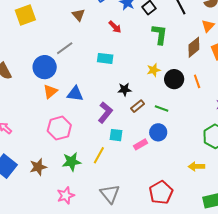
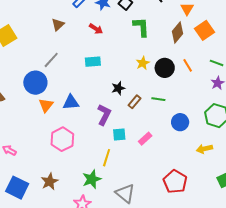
brown triangle: (78, 15) -> (58, 25), turned 40
blue circle: (158, 132) -> (180, 122), moved
green star: (72, 162) -> (92, 179), moved

